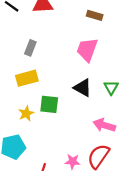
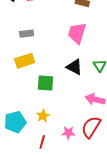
gray rectangle: (30, 48) -> (27, 34), turned 64
yellow star: (26, 113) -> (43, 116), moved

